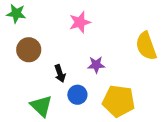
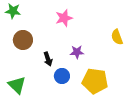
yellow semicircle: (146, 46) -> (117, 37), size x0.7
green triangle: (41, 106) -> (17, 85), moved

